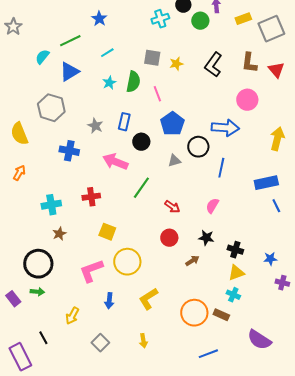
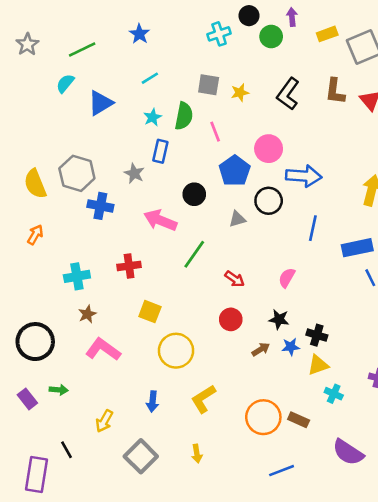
green line: (70, 41) -> (82, 50), moved
pink circle: (247, 100) -> (269, 149), moved
gray hexagon: (51, 108) -> (77, 173), moved
blue rectangle: (124, 122) -> (160, 151), moved
blue line: (221, 168) -> (313, 228), moved
blue star: (270, 259) -> (291, 347), moved
black circle: (38, 264) -> (35, 342), moved
pink L-shape: (91, 271) -> (103, 349), moved, turned 56
cyan cross: (233, 295) -> (334, 394), moved
gray square: (100, 343) -> (141, 456), size x1.4
purple rectangle: (20, 357) -> (37, 475), turned 36

